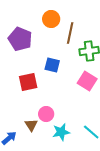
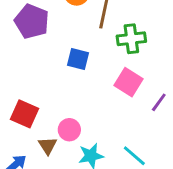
red square: (28, 82) -> (25, 114), moved, turned 36

